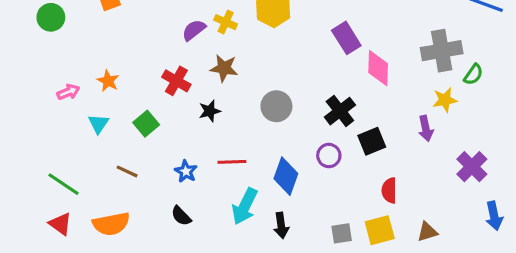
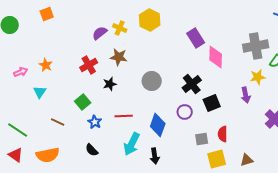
red cross: (176, 81) -> (89, 65), turned 30
green square: (146, 124) -> (83, 102), moved
gray square: (342, 233) -> (202, 139), moved

